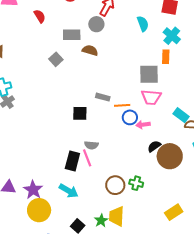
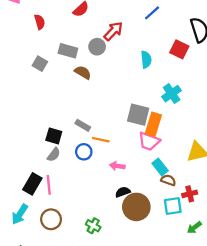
cyan cross: (172, 36) -> (172, 94), moved
orange rectangle: (166, 57) -> (153, 124), moved, size x1.5
gray square: (56, 59) -> (40, 64), moved, turned -32
pink trapezoid: (151, 97) -> (149, 141), moved
blue circle: (130, 117) -> (84, 152), moved
gray semicircle: (91, 145) -> (54, 155), moved, turned -72
brown circle: (115, 185) -> (51, 219), moved
cyan arrow: (69, 191) -> (20, 214), turned 78

